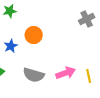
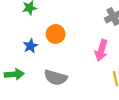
pink arrow: (66, 73) -> (101, 50), moved, turned 126

